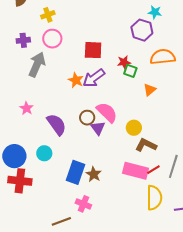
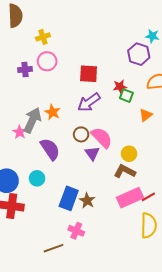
purple cross: (23, 40) -> (25, 69), moved
gray arrow: (37, 65) -> (32, 120), moved
orange star: (76, 80) -> (52, 112), moved
brown circle: (87, 118) -> (81, 134), moved
brown L-shape: (146, 145) -> (125, 171), moved
pink rectangle: (136, 171) -> (130, 198), turned -40

